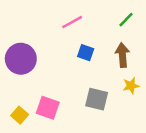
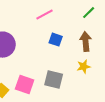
yellow star: (131, 86) -> (84, 67), moved
gray square: (97, 99) -> (54, 80), moved

